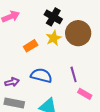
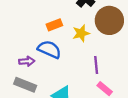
yellow star: (54, 38) -> (81, 33), moved
blue semicircle: (41, 75) -> (49, 49), moved

